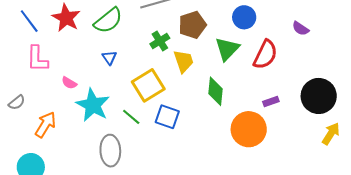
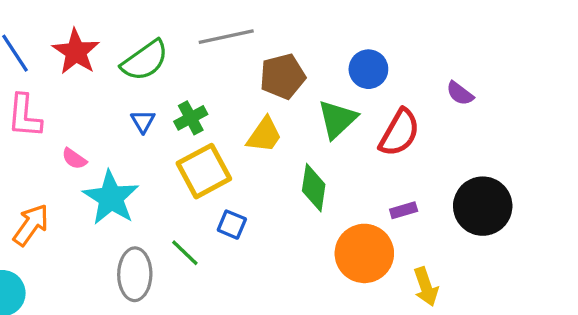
green cross: (160, 41) -> (191, 118), moved
yellow trapezoid: (184, 61) -> (264, 135), turned 50
green line: (131, 117) -> (185, 253), moved
blue square: (167, 117) -> (232, 225), size x0.7
yellow arrow: (331, 134) -> (426, 287), moved, turned 125

